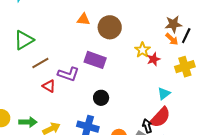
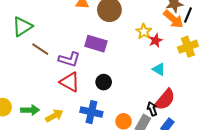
orange arrow: (172, 39) -> (173, 19), size x1.5
brown line: (40, 63) -> (40, 49), turned 66
red triangle: (49, 86) -> (70, 82), moved, size x1.5
cyan triangle: (164, 94) -> (159, 69), moved, turned -48

